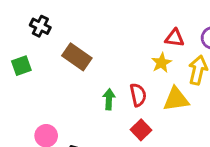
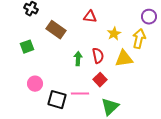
red triangle: (175, 38) -> (90, 17), moved
green square: (21, 66) -> (27, 47), moved

